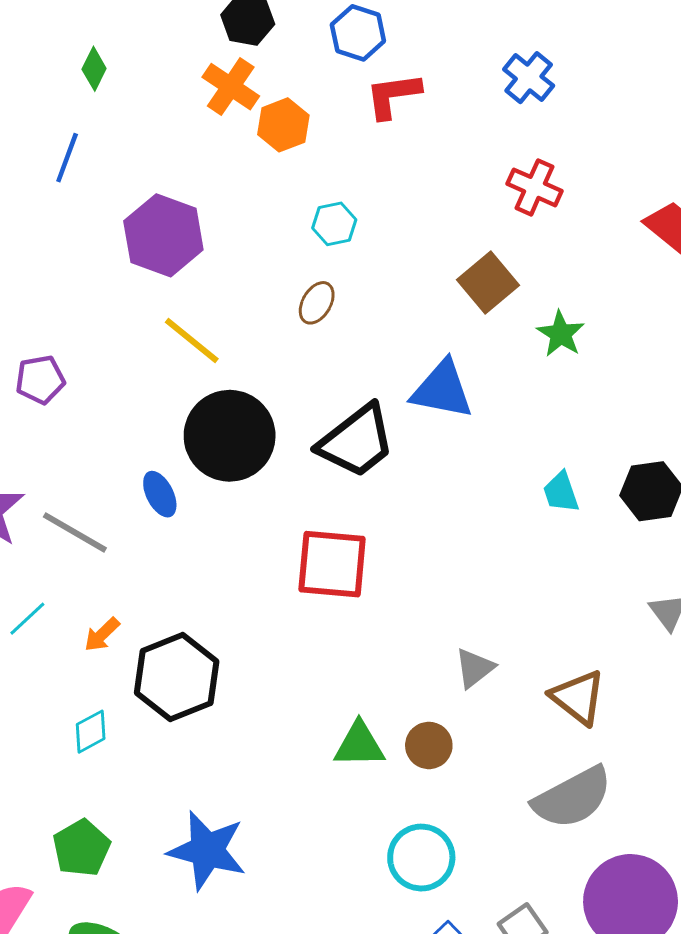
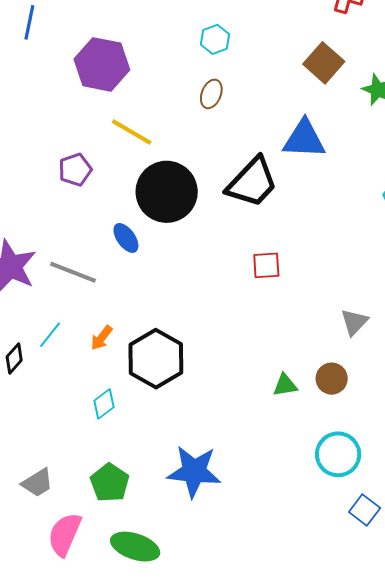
purple pentagon: (40, 380) -> (75, 170), moved
red square: (332, 564) -> (266, 265), moved, size x0.6
green triangle: (359, 745) -> (285, 385), size x0.7

